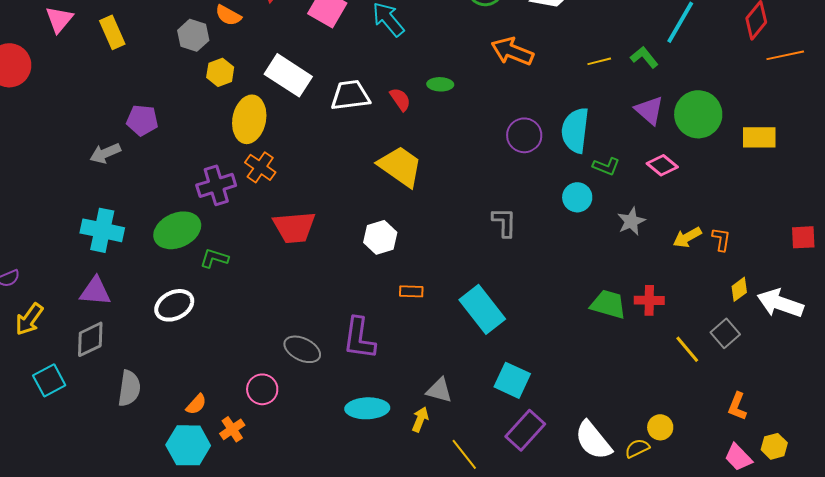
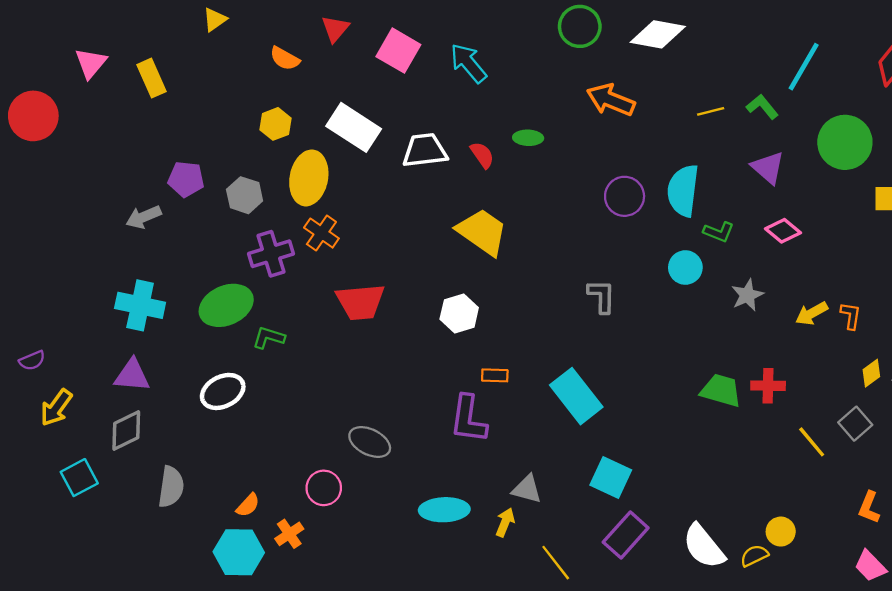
gray hexagon: (193, 35) -> (245, 195), moved
green circle: (698, 114) -> (845, 142), moved
purple L-shape: (359, 338) -> (468, 419), moved

